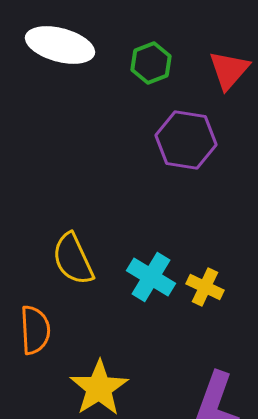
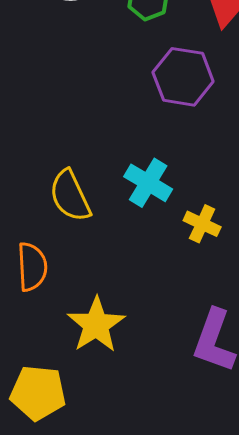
cyan cross: (151, 277) -> (148, 183), moved

